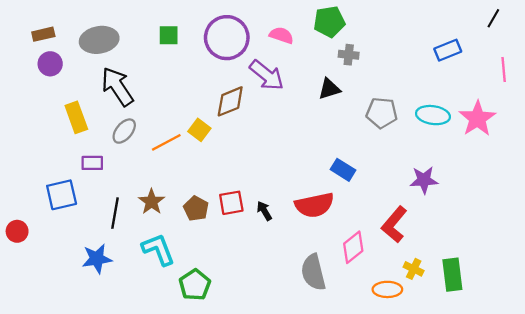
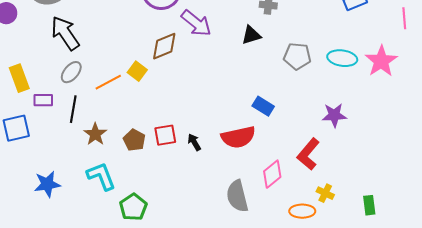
yellow rectangle: (76, 117) -> (19, 78), moved
black line: (115, 213) -> (73, 109), moved
green rectangle: (452, 275) -> (369, 205), moved, size x0.7

